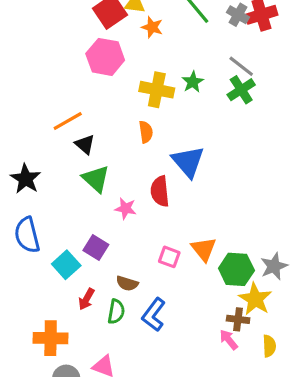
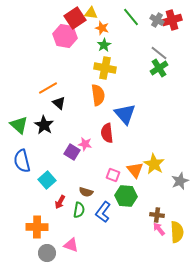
pink hexagon: (105, 57) -> (65, 36), moved
green star: (193, 82) -> (104, 45), moved
orange semicircle: (146, 132) -> (98, 95), size x1.5
black star: (26, 179) -> (44, 125), moved
green triangle: (96, 179) -> (19, 125), moved
purple square: (96, 248) -> (72, 152), moved
green hexagon: (236, 269) -> (126, 196), moved
yellow star: (255, 299) -> (154, 164), moved
pink arrow: (229, 340) -> (159, 229), moved
yellow semicircle: (269, 346) -> (177, 232), size x1.5

